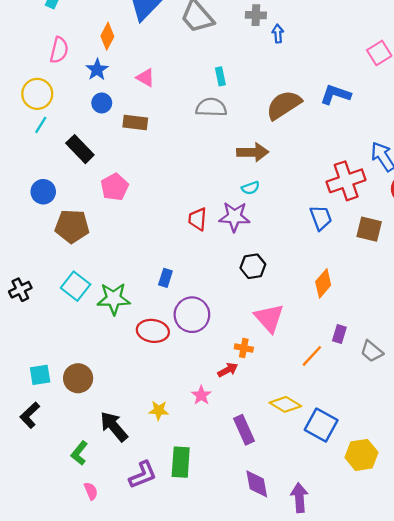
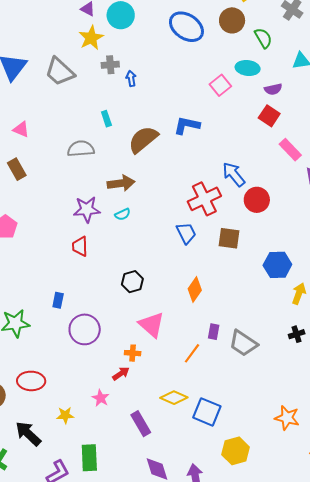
cyan rectangle: (220, 76) -> (106, 119), moved
brown rectangle: (135, 122) -> (17, 169), turned 60
purple star: (234, 217) -> (87, 209), moved
red ellipse: (153, 331) -> (31, 381), moved
gray trapezoid: (372, 351) -> (243, 343), size x1.4
yellow hexagon: (361, 455) -> (236, 451), moved

